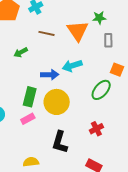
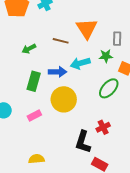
green star: (99, 18) -> (106, 56), moved
brown line: (47, 33) -> (61, 41), moved
green rectangle: (30, 97) -> (34, 81), moved
black L-shape: (60, 142) -> (83, 142), moved

